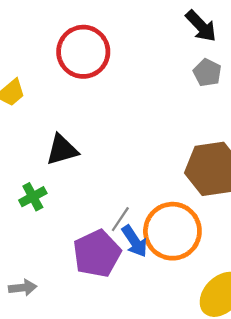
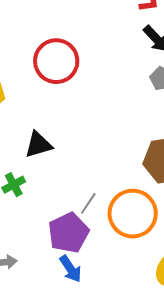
blue arrow: (135, 241) -> (70, 269), moved

